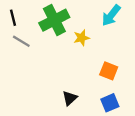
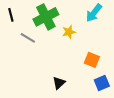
gray line: (21, 41) -> (28, 38), moved
blue square: (110, 103) -> (102, 83), moved

